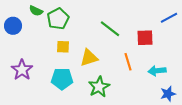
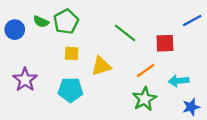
green semicircle: (36, 11) -> (41, 22), moved
orange line: (128, 62) -> (146, 71), turned 72
green star: (99, 87) -> (144, 99), moved

